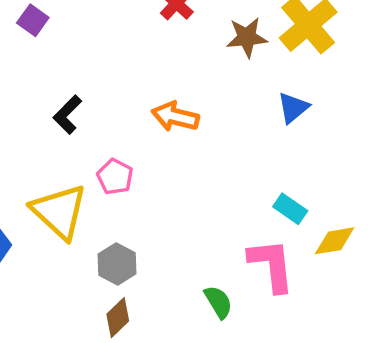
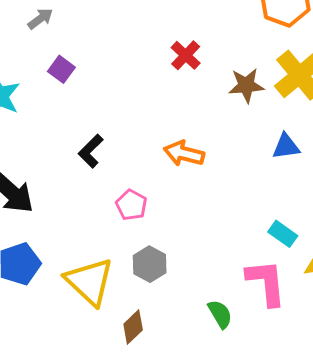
blue triangle: (293, 108) -> (286, 147), turned 32
yellow triangle: (59, 212) -> (89, 281), moved
gray hexagon: (117, 264) -> (150, 264), moved

